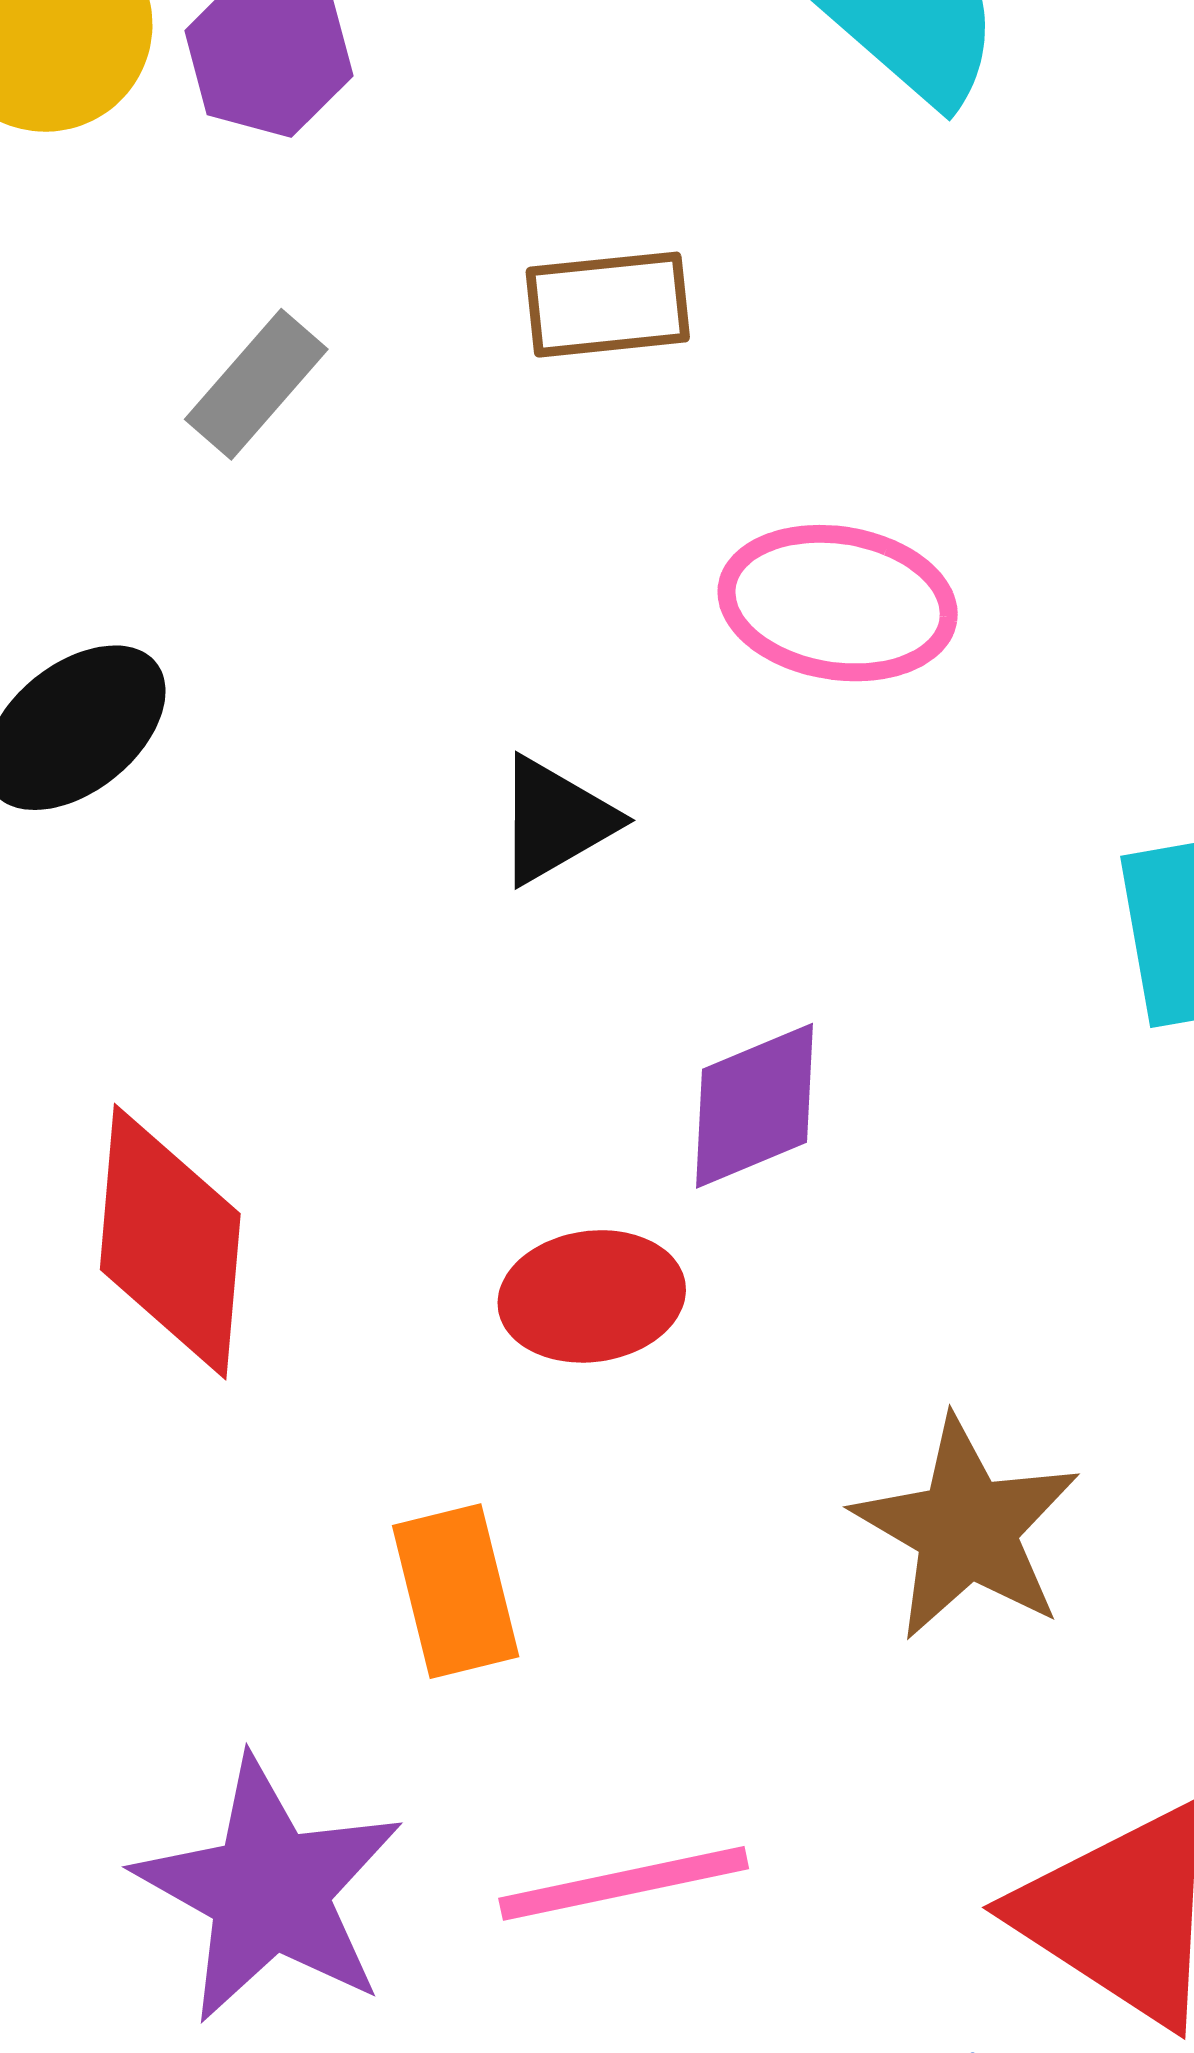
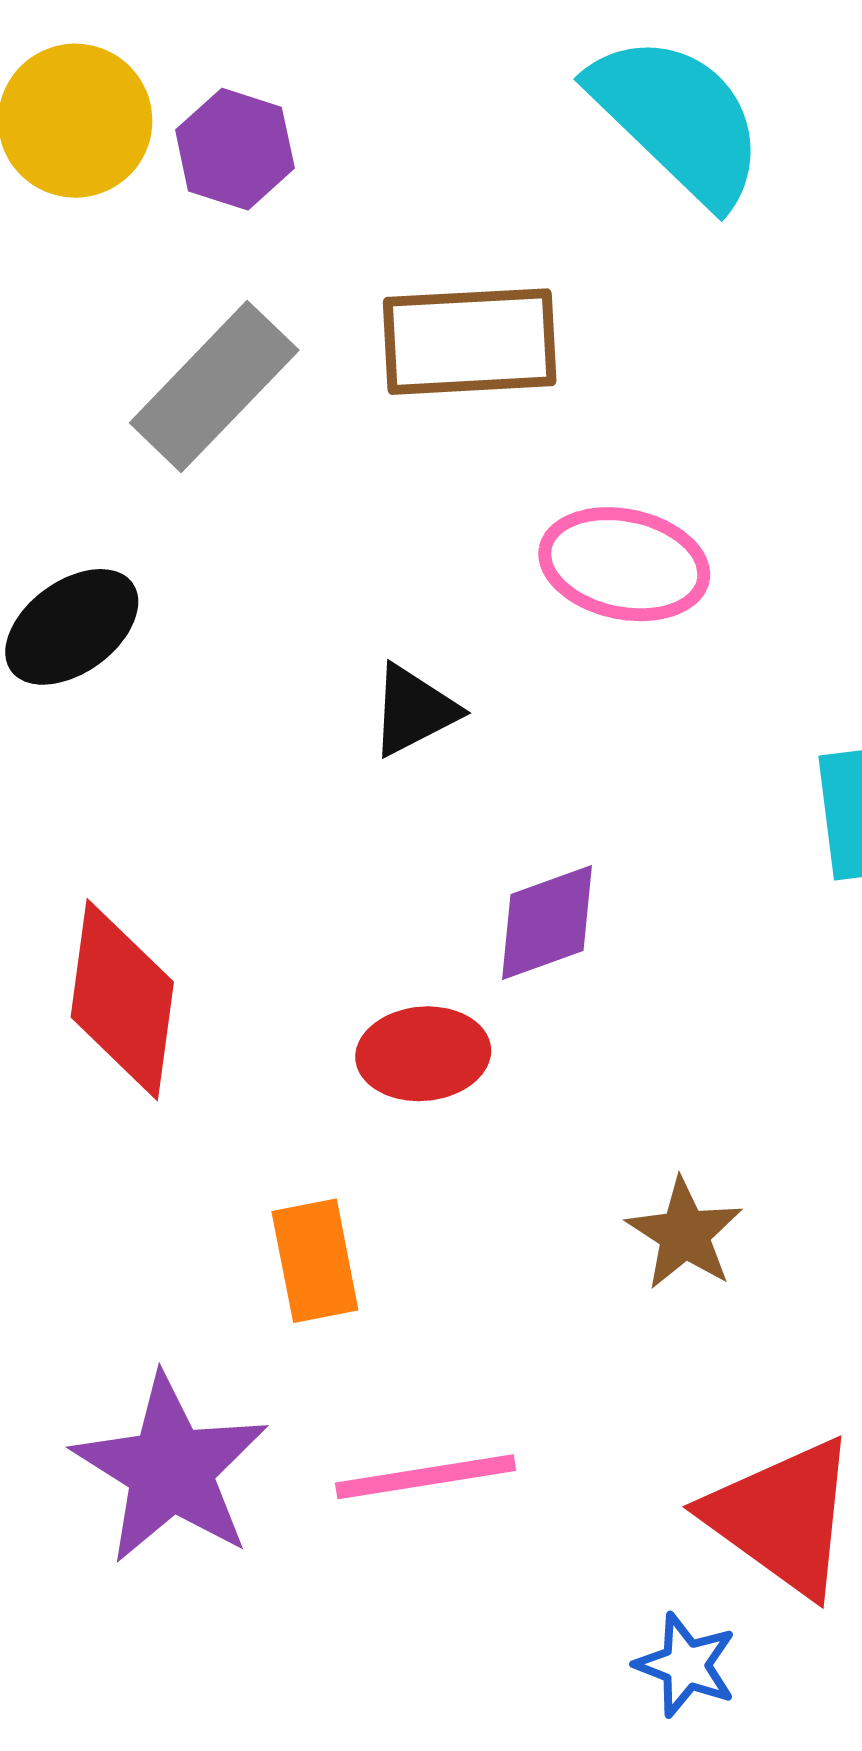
brown rectangle: (608, 305) -> (470, 342), size x1.5
gray rectangle: (256, 384) -> (214, 386), size x1.6
brown star: (967, 1529) -> (684, 1234), size x0.7

